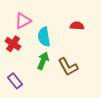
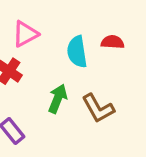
cyan semicircle: (44, 37) -> (77, 52), moved

